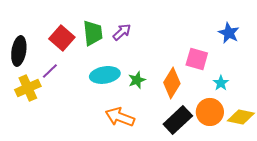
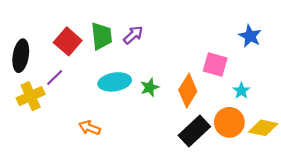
orange arrow: (120, 117) -> (90, 128), moved, size x0.7

